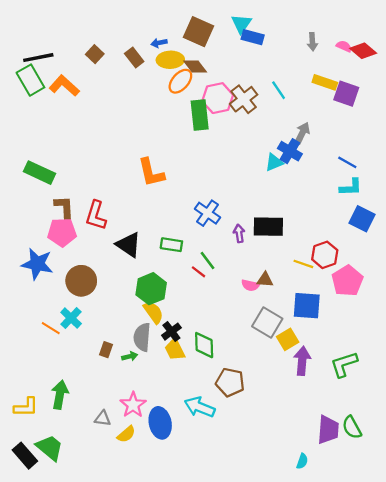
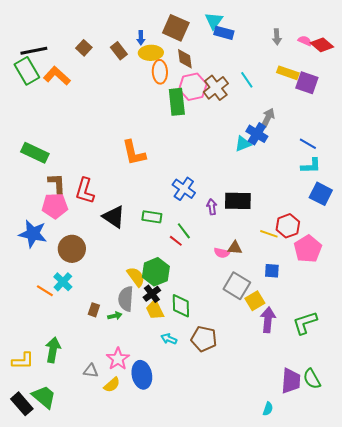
blue arrow: (159, 43) -> (141, 38), turned -80
brown diamond: (195, 67) -> (185, 59), moved, turned 30
orange ellipse: (180, 81) -> (160, 72), turned -45
green hexagon: (151, 289) -> (156, 272), moved
blue square: (307, 306) -> (272, 271), size x0.6
cyan arrow: (200, 407) -> (169, 339), moved, size x0.6

